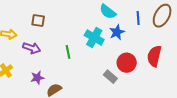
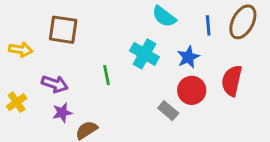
brown square: (38, 21) -> (63, 30), size x1.5
blue star: (117, 32) -> (188, 57), moved
purple arrow: (32, 48) -> (55, 84), moved

